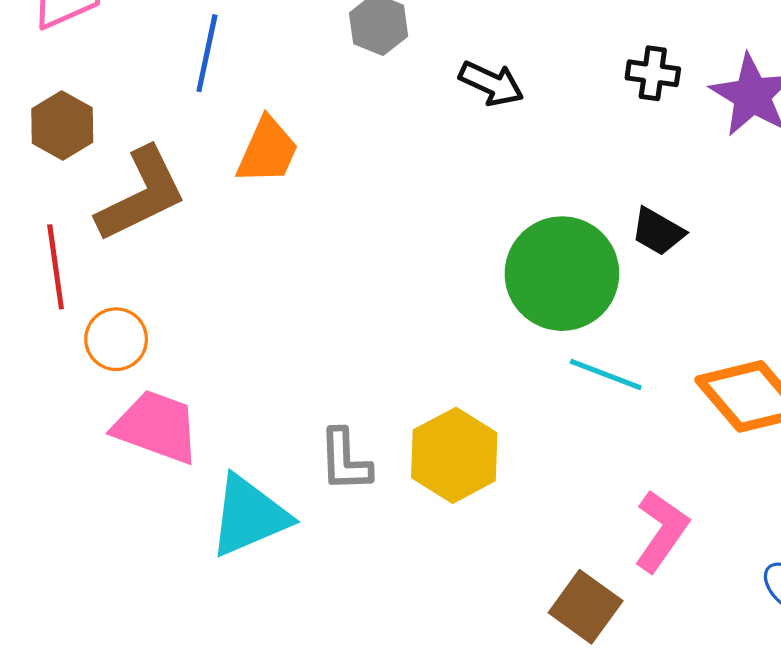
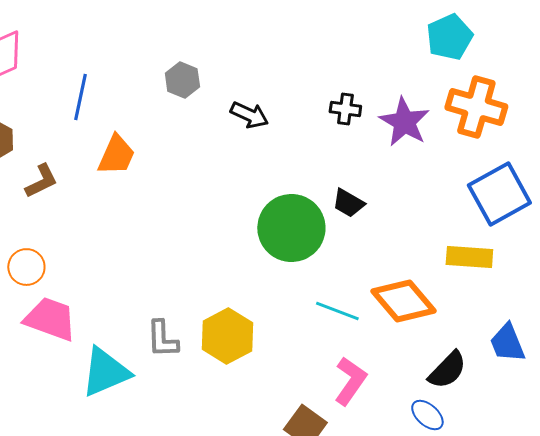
brown L-shape: (141, 194) -> (41, 181), size x0.6
cyan line: (606, 375) -> (337, 311), moved

